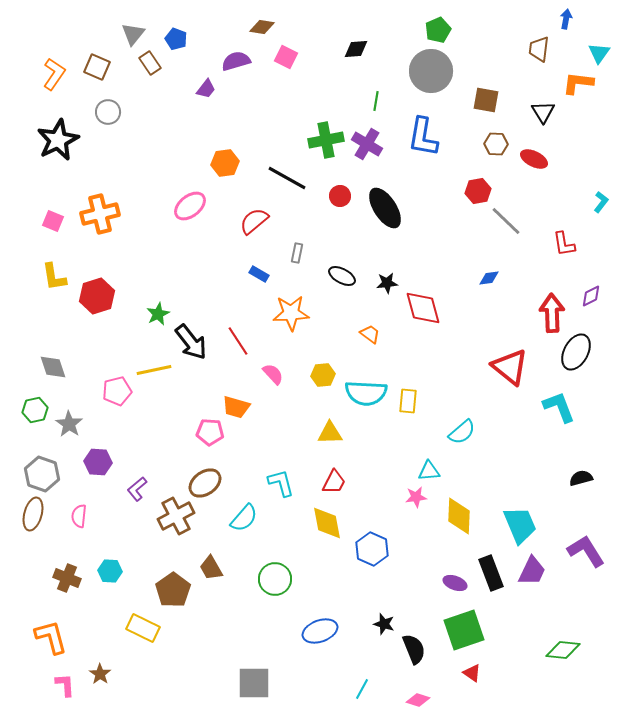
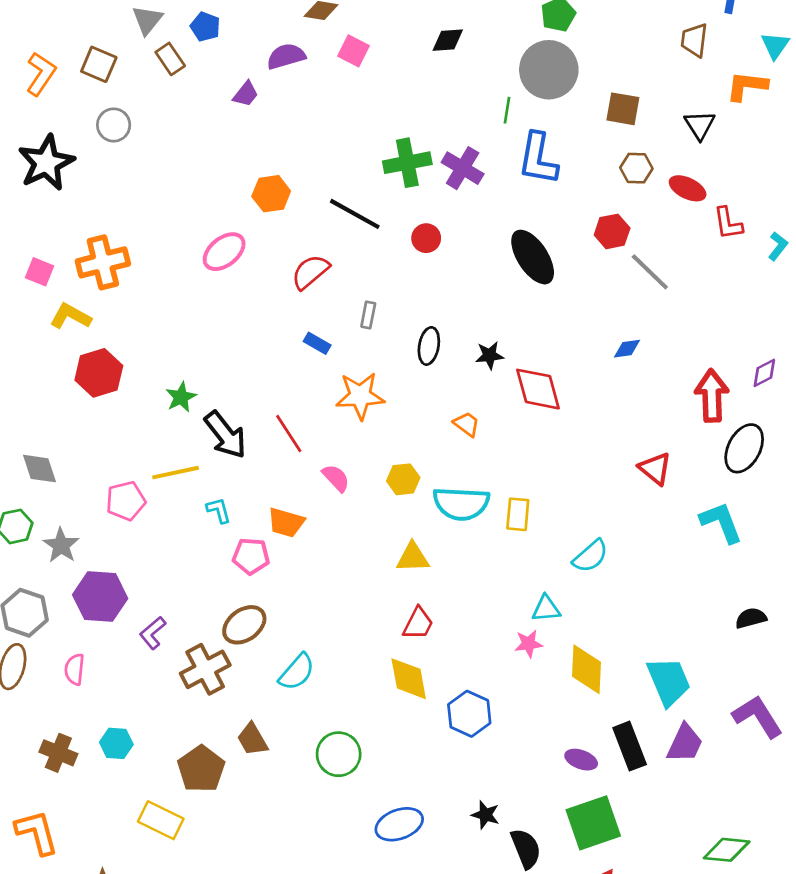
green line: (376, 101) -> (507, 110), moved
black ellipse: (385, 208) -> (533, 257), moved
red L-shape: (564, 244) -> (728, 223), moved
black ellipse: (342, 276) -> (429, 346), turned 72
yellow L-shape: (54, 277) -> (70, 316), moved, turned 128
red triangle: (510, 367) -> (655, 469), size x0.7
purple hexagon: (98, 462) -> (100, 597), size x1.4
cyan L-shape: (281, 483) -> (219, 510), moved, size x0.7

